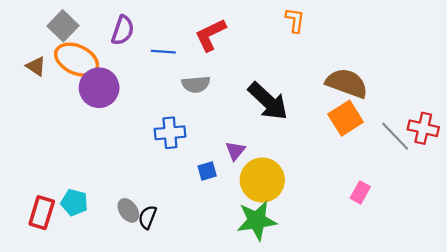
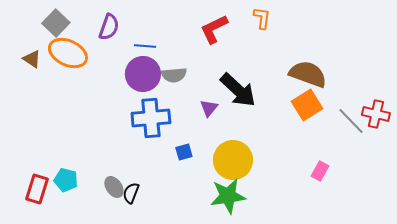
red L-shape: (211, 35) -> (214, 29), moved
purple circle: (99, 88) -> (143, 74), moved
blue cross: (170, 133) -> (151, 118), size x1.4
purple triangle: (235, 151) -> (209, 108), moved

